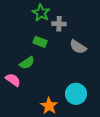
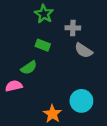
gray cross: (59, 24) -> (73, 28), moved
pink semicircle: (13, 80) -> (14, 86), turned -49

